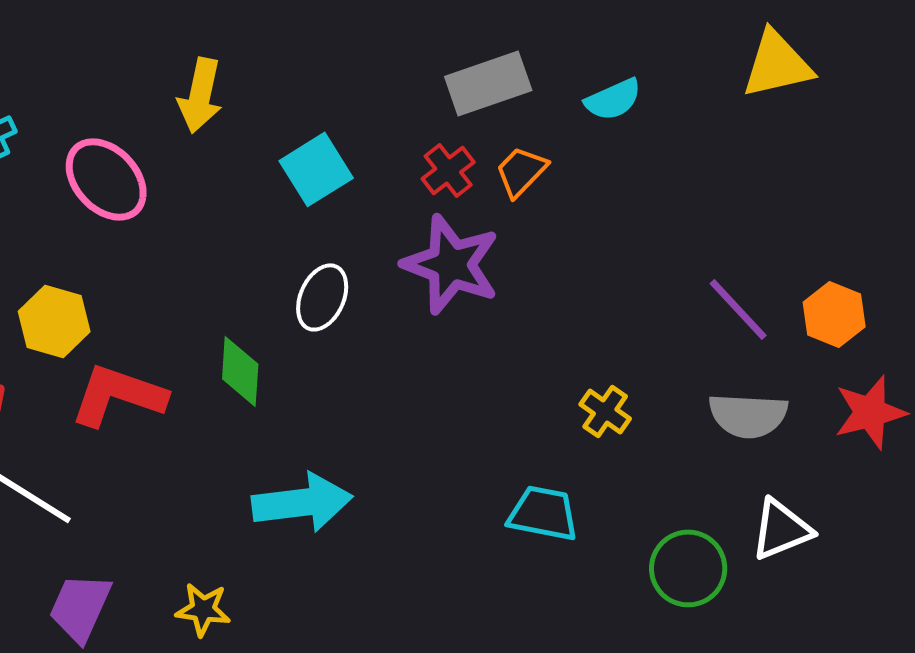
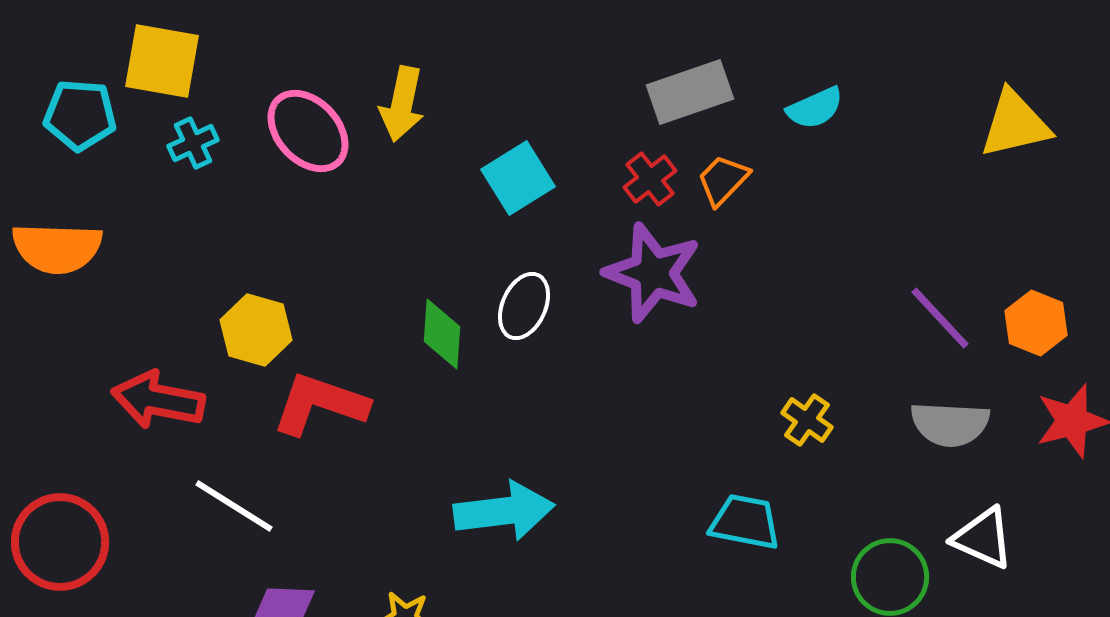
yellow triangle: (777, 64) -> (1015, 124), moved
pink ellipse: (106, 179) -> (308, 131), moved
green diamond: (240, 371) -> (442, 334), moved
white triangle: (781, 529) -> (983, 538), turned 46

